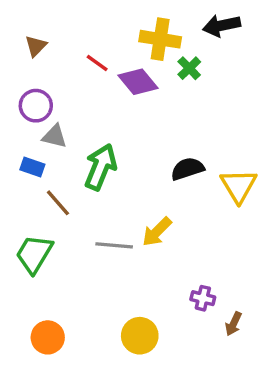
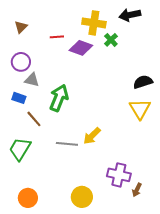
red line: (97, 63) -> (57, 37), turned -40
purple diamond: (138, 82) -> (81, 48), turned -30
black semicircle: (187, 169) -> (143, 82), moved
purple cross: (203, 298) -> (119, 175), size x1.6

